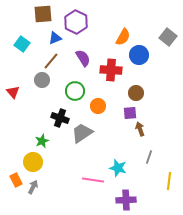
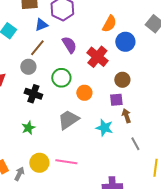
red cross: (111, 70) -> (97, 57), turned 35
black cross: (60, 118) -> (33, 94), moved
gray line: (149, 157) -> (135, 144), turned -48
yellow circle: (33, 162) -> (39, 163), moved
cyan star: (118, 168) -> (104, 128), moved
pink line: (93, 180) -> (66, 162), moved

